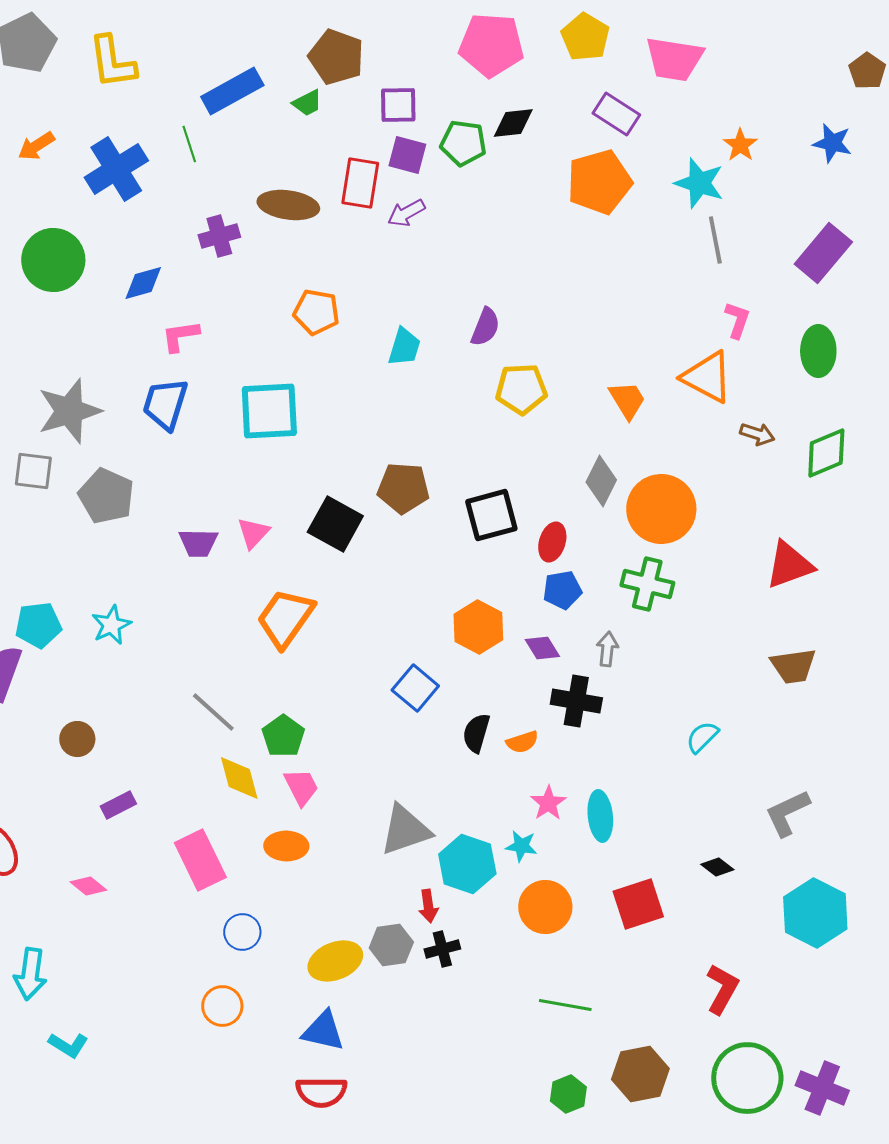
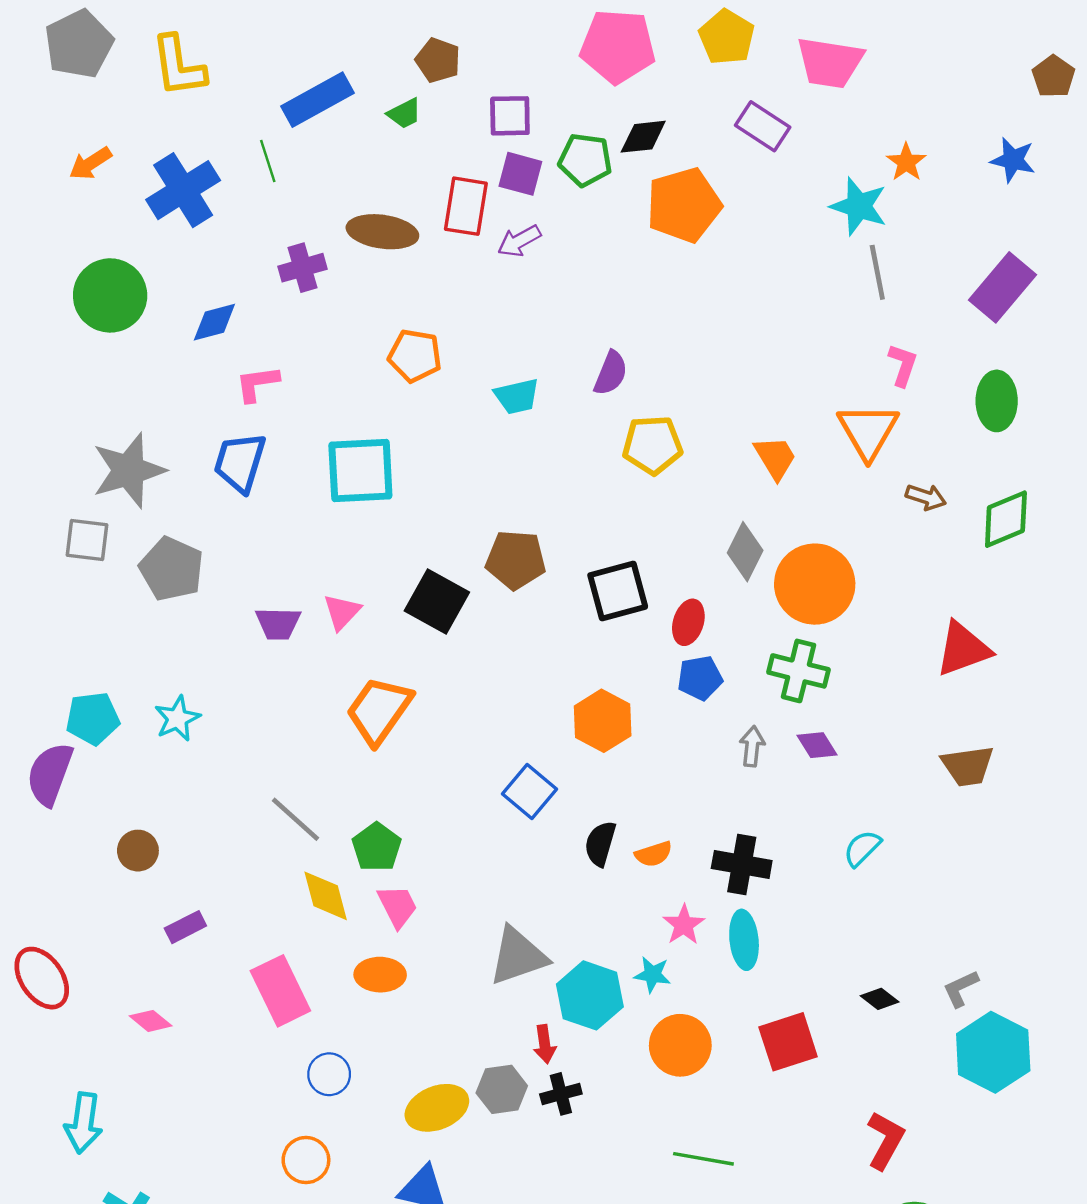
brown pentagon: (336, 57) -> (438, 60), size x0.7
orange pentagon: (599, 182) -> (684, 205), moved
cyan trapezoid: (404, 347) -> (517, 396), turned 60
orange triangle: (707, 377) -> (868, 431), turned 32
purple diamond: (542, 648) -> (817, 745), moved
black cross: (576, 701) -> (742, 864), moved
gray L-shape: (787, 813) -> (961, 988), moved, size x0.7

